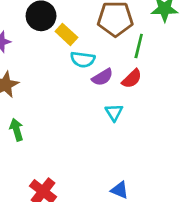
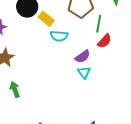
purple semicircle: (102, 77) -> (83, 57), moved
red semicircle: (132, 79) -> (104, 41), moved

